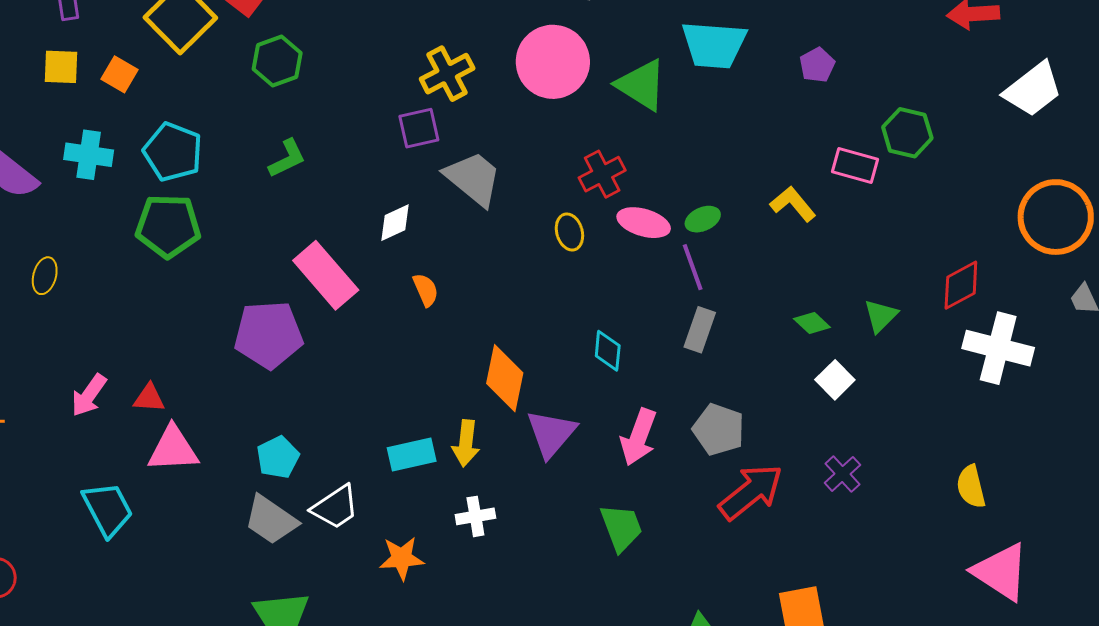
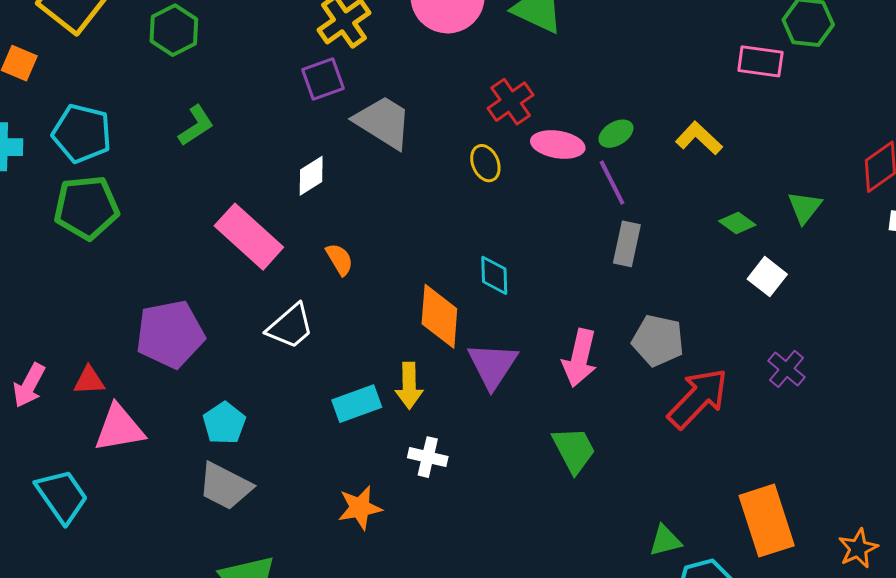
yellow L-shape: (793, 204) -> (699, 138), moved
orange semicircle: (426, 290) -> (340, 259), moved
purple pentagon: (269, 335) -> (170, 334), moved
cyan diamond: (608, 351) -> (494, 275), moved
white trapezoid: (335, 507) -> (290, 326), moved
white cross: (475, 516) -> (428, 457), turned 30

